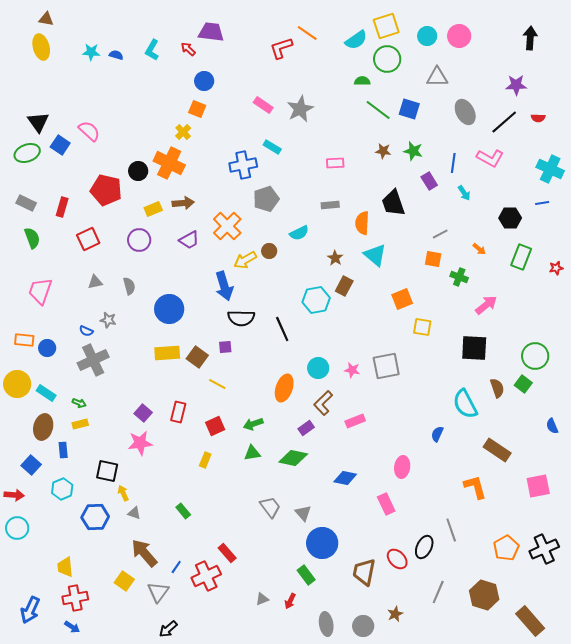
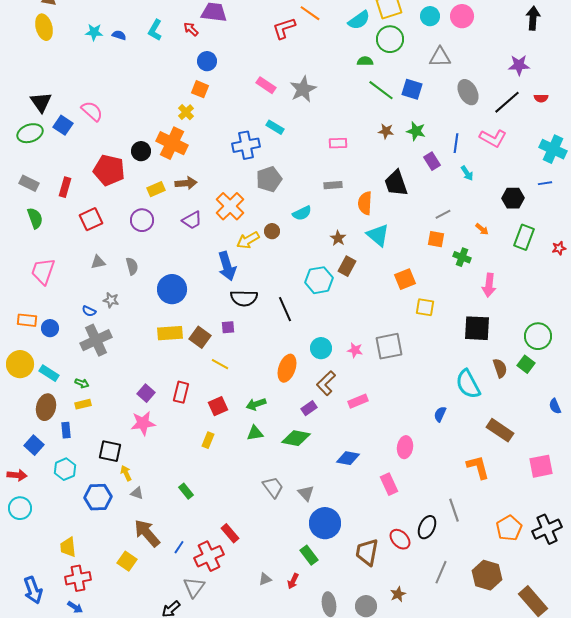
pink arrow: (486, 305) -> (489, 285), turned 135
gray triangle: (158, 592) -> (194, 587), moved
blue arrow: (30, 610) -> (33, 590), turned -44

